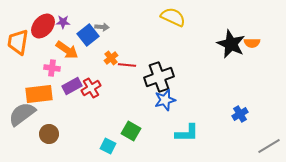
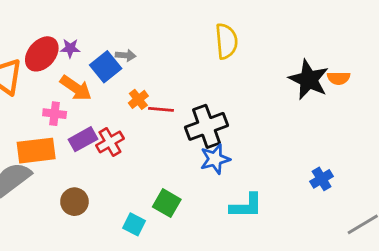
yellow semicircle: (173, 17) -> (226, 41), turned 60
brown circle: (49, 134) -> (74, 202), moved

